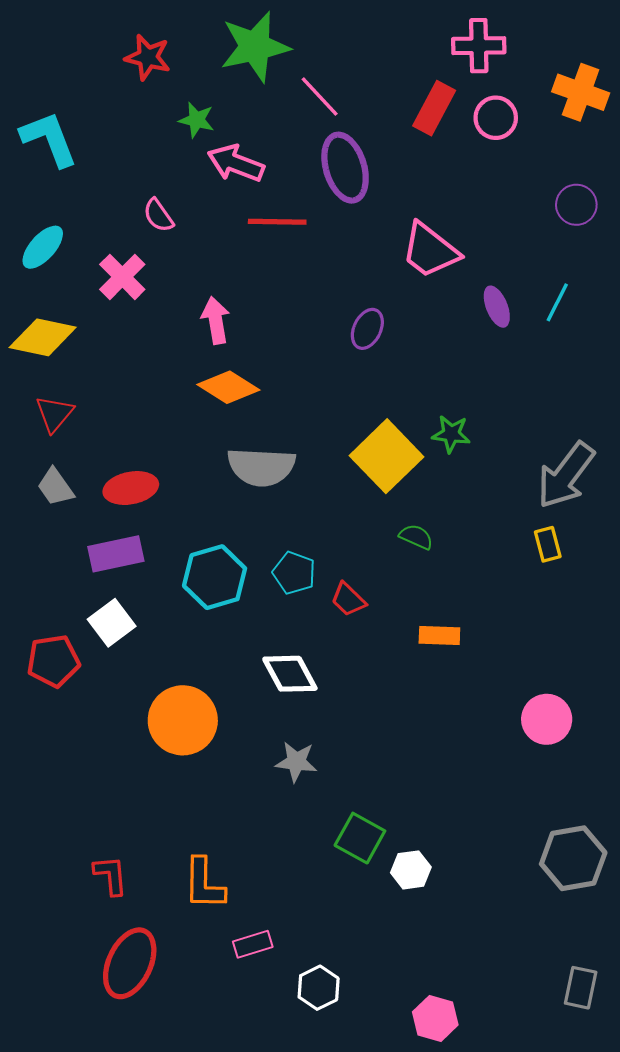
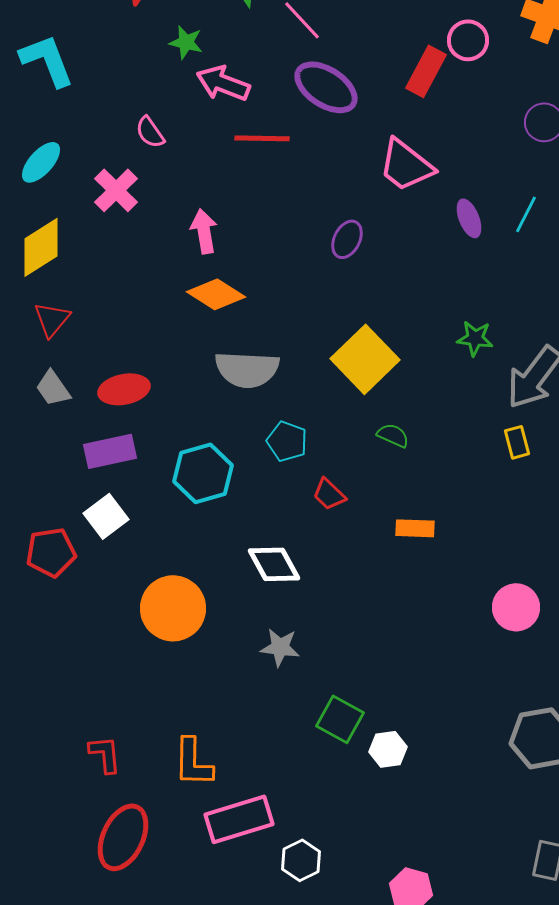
red rectangle: (434, 108) -> (426, 71), moved
purple ellipse: (345, 168) -> (326, 87), turned -40
yellow diamond: (43, 337) -> (41, 247), turned -44
green star: (451, 434) -> (475, 338), moved
cyan pentagon: (294, 573) -> (287, 441), moved
pink rectangle: (253, 944) -> (239, 819), size x1.8

